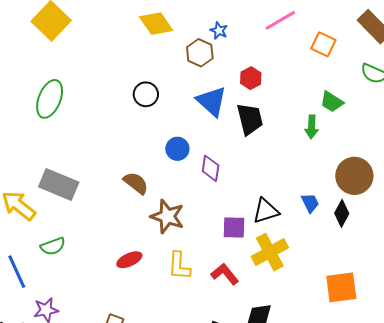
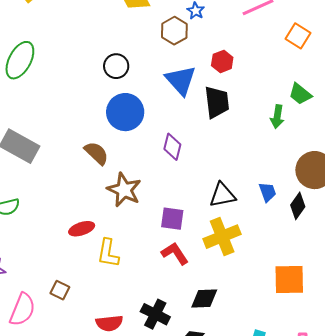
blue circle: (177, 149) -> (125, 112), moved, size x1.6
purple square: (234, 227) -> (172, 219), moved
yellow L-shape: (179, 266) -> (108, 253), moved

